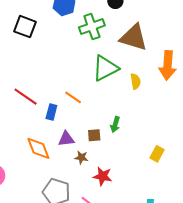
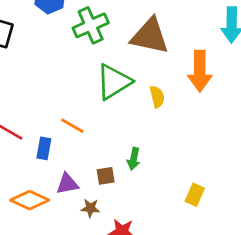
orange diamond: (38, 148) -> (30, 200), turned -40

